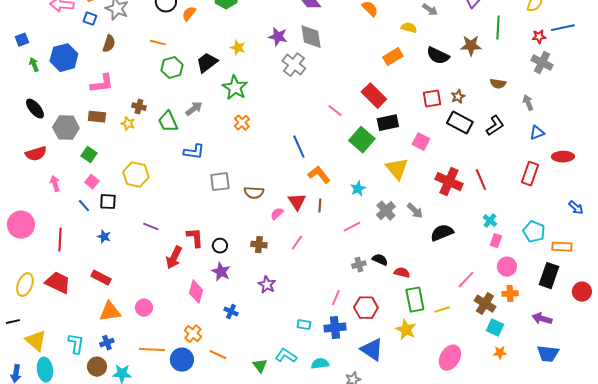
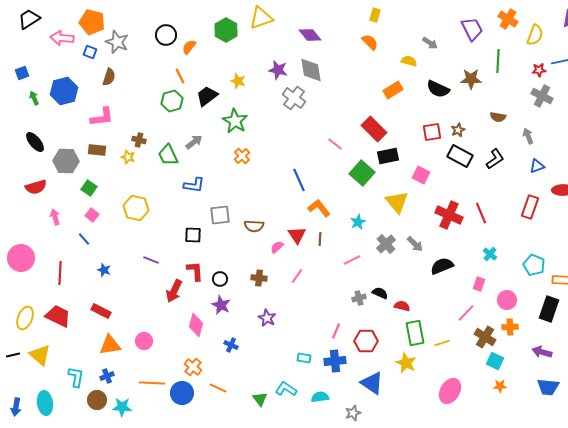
orange line: (158, 43) -> (180, 76), moved, turned 49
black square: (108, 202) -> (193, 235), moved
pink rectangle: (496, 241) -> (479, 284), moved
yellow triangle: (36, 341) -> (40, 355), moved

